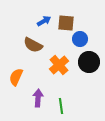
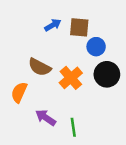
brown semicircle: (33, 45) -> (40, 67), moved
purple arrow: (38, 98) -> (46, 118), turned -60

